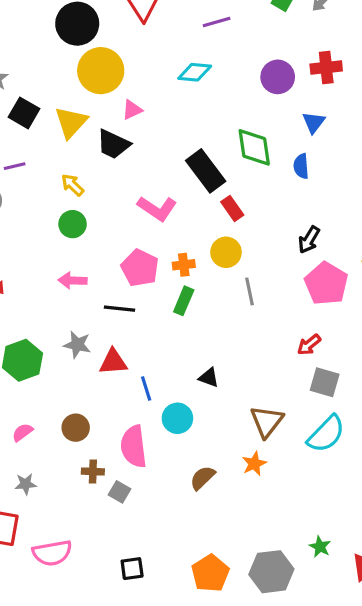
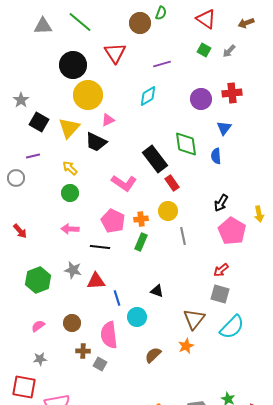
cyan diamond: (195, 72) -> (148, 96), turned -35
gray square: (325, 382) -> (220, 294), moved

